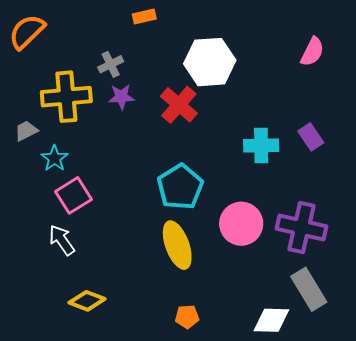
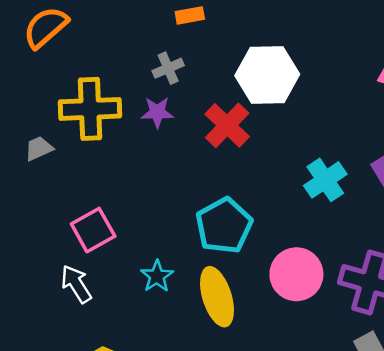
gray cross: (111, 64) -> (168, 68), moved
cyan cross: (261, 146) -> (325, 180), turned -36
cyan star: (55, 158) -> (157, 276), moved

